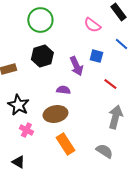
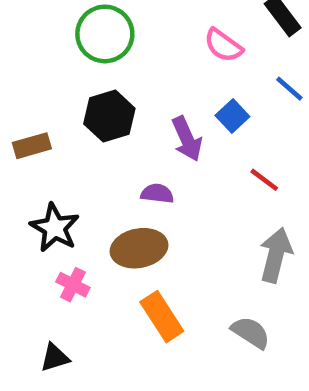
blue square: (96, 56) -> (232, 116), turned 32
black triangle: (18, 162) -> (55, 358), turned -48

